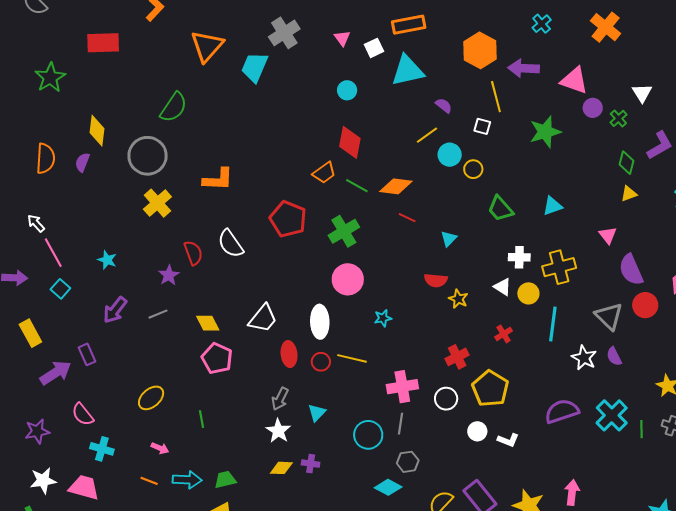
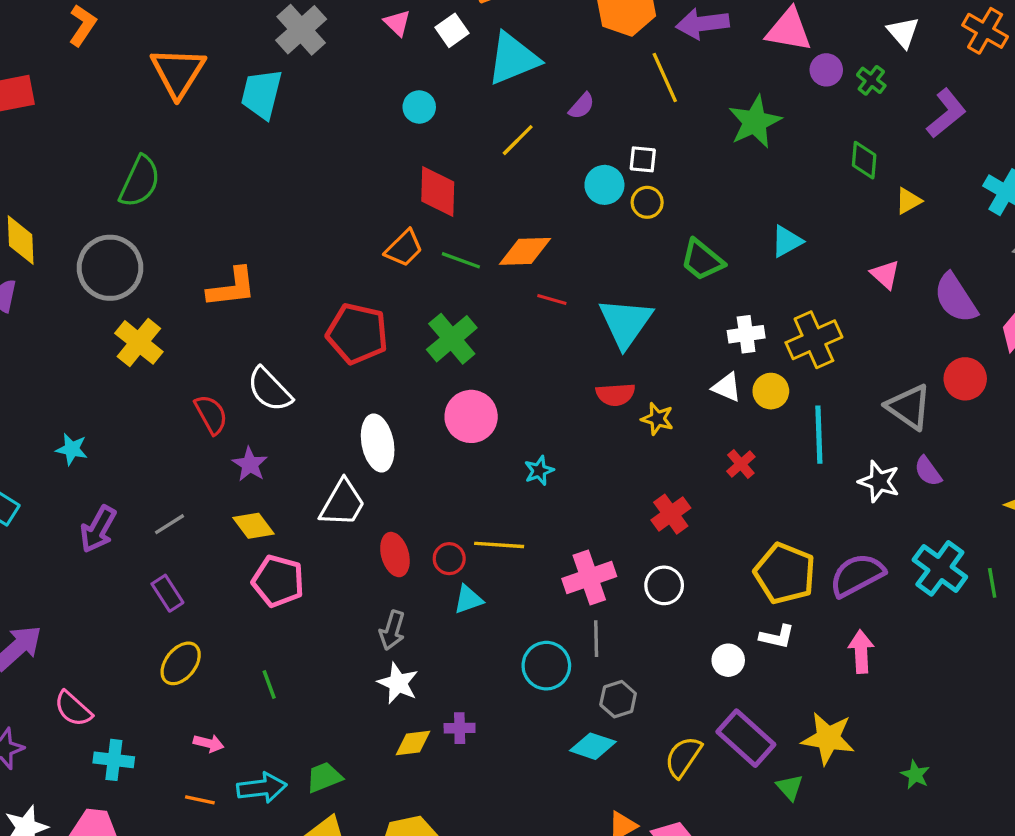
purple semicircle: (444, 105) -> (582, 106), turned 102
white square: (482, 126) -> (643, 159), moved
yellow line: (427, 135) -> (518, 140), moved
green diamond: (626, 163) -> (864, 160), moved
cyan triangle: (449, 239) -> (625, 323), size x2.0
purple semicircle: (631, 270) -> (956, 298), moved
purple star: (169, 275) -> (250, 464), moved
white ellipse: (320, 322) -> (378, 443), moved
purple rectangle: (87, 354) -> (167, 593), moved
yellow pentagon: (490, 389) -> (785, 573), moved
cyan triangle: (317, 413) -> (468, 600), moved, turned 36
white circle: (477, 431) -> (728, 660), moved
pink arrow: (572, 492) -> (861, 652), moved

